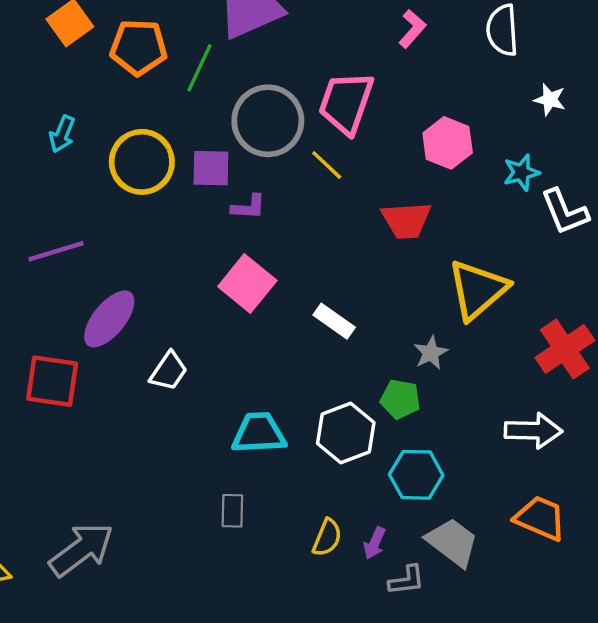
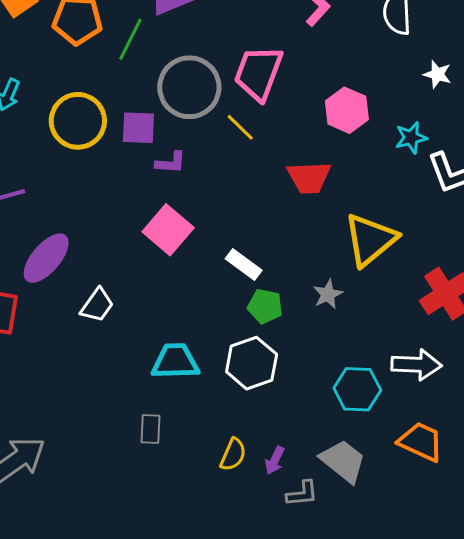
green pentagon: (400, 399) -> (265, 306), moved
cyan hexagon: (416, 475) -> (357, 389), moved

